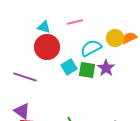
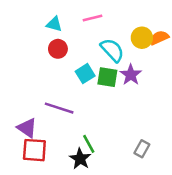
red circle: (47, 47) -> (58, 49), size x0.6
cyan semicircle: (91, 48) -> (112, 50), turned 75
purple line: (25, 77) -> (59, 108), moved

